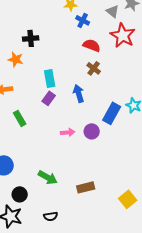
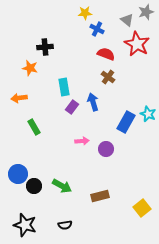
purple rectangle: (49, 98) -> (72, 107), moved
purple circle: (92, 131) -> (106, 149), moved
black circle: (20, 194) -> (34, 186), moved

